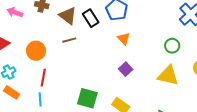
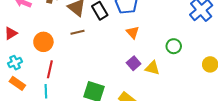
green circle: (172, 46) -> (174, 46), moved
yellow triangle: (168, 75) -> (152, 68), moved, size x0.7

